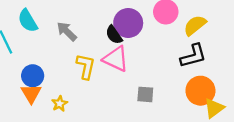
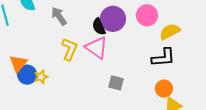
blue circle: (33, 76) -> (27, 75), moved
orange circle: (200, 91) -> (164, 89), size x0.7

